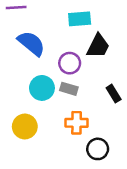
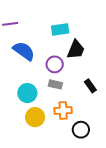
cyan circle: (42, 88) -> (27, 93), moved
yellow circle: (25, 127) -> (35, 117), moved

